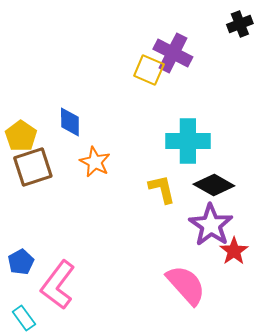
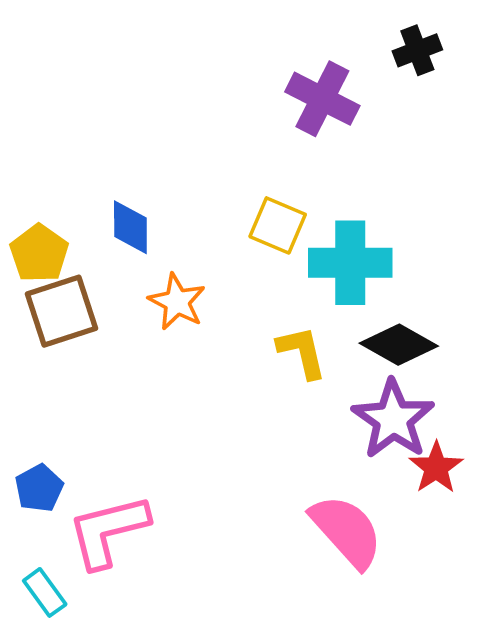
black cross: (240, 24) -> (417, 50), moved
yellow square: (149, 70) -> (278, 225), moved
pink L-shape: (58, 285) -> (108, 531), turned 39

